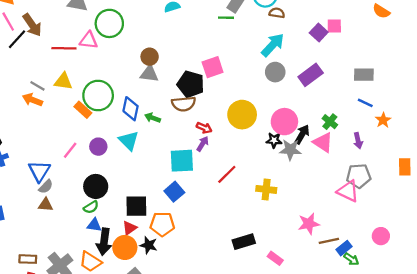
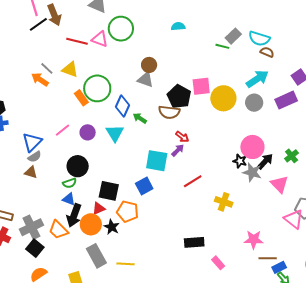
purple rectangle: (311, 75) -> (286, 100), moved
yellow circle: (242, 115) -> (223, 98), moved
pink triangle: (323, 142) -> (279, 184), moved

